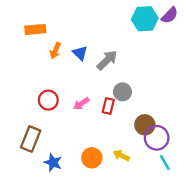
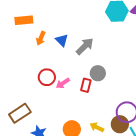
red circle: (48, 100) -> (47, 77), moved
brown circle: (145, 125) -> (120, 124), moved
brown rectangle: (31, 139) -> (20, 113), turned 35

